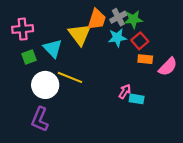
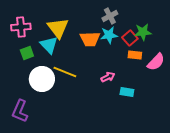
orange trapezoid: (97, 19) -> (90, 39), moved, turned 70
green star: (133, 19) -> (143, 32), moved
yellow triangle: (80, 34) -> (58, 28), moved
pink arrow: (125, 91) -> (108, 77), moved, turned 32
purple L-shape: (40, 119) -> (20, 111), moved

